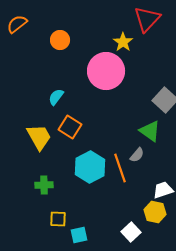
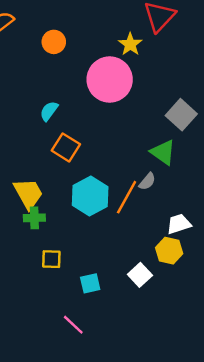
yellow trapezoid: (39, 137) -> (28, 194), moved
orange line: (120, 168) -> (127, 197), turned 48
cyan square: (79, 235) -> (90, 283), moved

